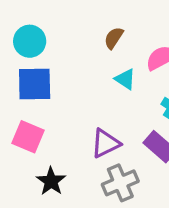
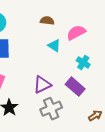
brown semicircle: (114, 38) -> (47, 21), turned 64

